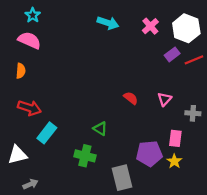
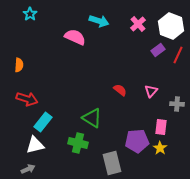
pink semicircle: (29, 40) -> (75, 37), moved
red line: (194, 60) -> (178, 55), turned -42
green triangle: (100, 129) -> (92, 118), size x1.5
white triangle: (17, 155) -> (35, 145), moved

